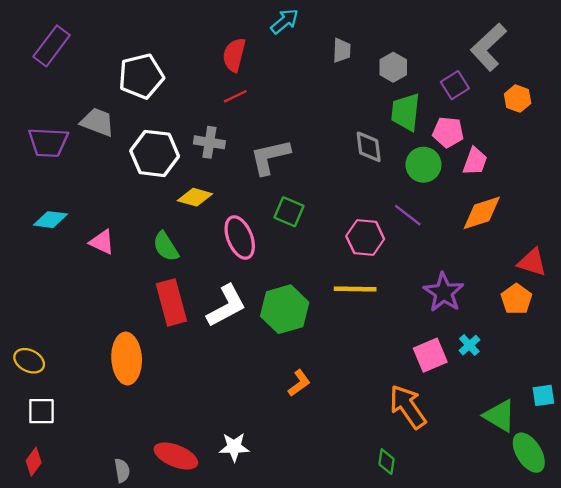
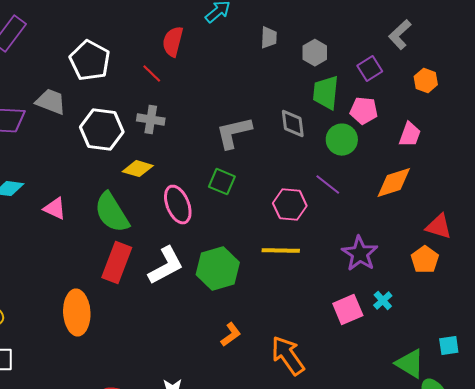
gray L-shape: (488, 47) -> (400, 35), size x0.7
white pentagon: (141, 76) -> (90, 61), turned -30
red line: (235, 96) -> (152, 74), moved, turned 70
gray L-shape: (270, 157) -> (234, 133), moved
pink trapezoid: (475, 161) -> (410, 135), moved
green semicircle: (166, 246) -> (112, 213), size x1.5
red rectangle: (171, 302) -> (117, 263), turned 36
orange arrow: (408, 407) -> (288, 356), moved

